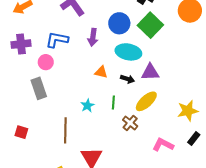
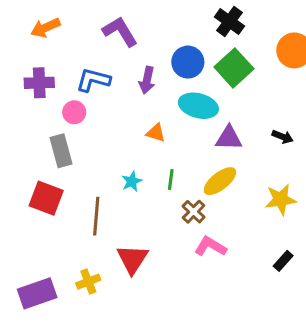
black arrow: (127, 79) -> (283, 137), moved
red square: (21, 132) -> (46, 198), moved, size x1.6
black rectangle: (194, 139) -> (283, 261), moved
pink L-shape: (163, 145) -> (210, 247), moved

